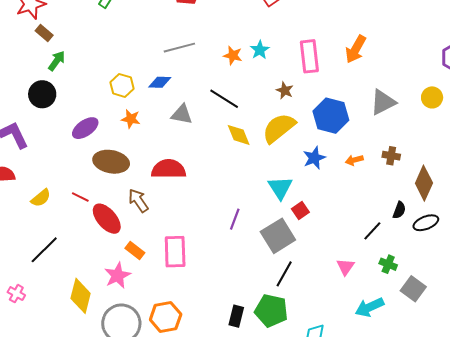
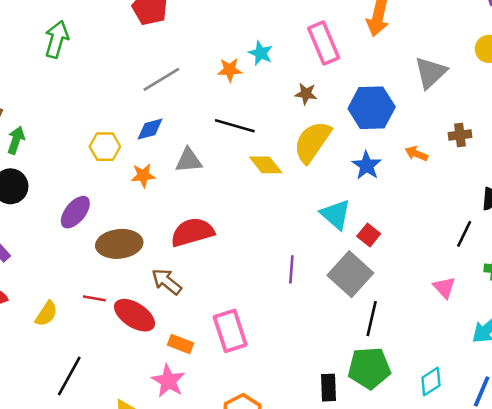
orange star: (131, 119) -> (143, 175), moved
orange arrow: (354, 160) -> (416, 154), turned 54

